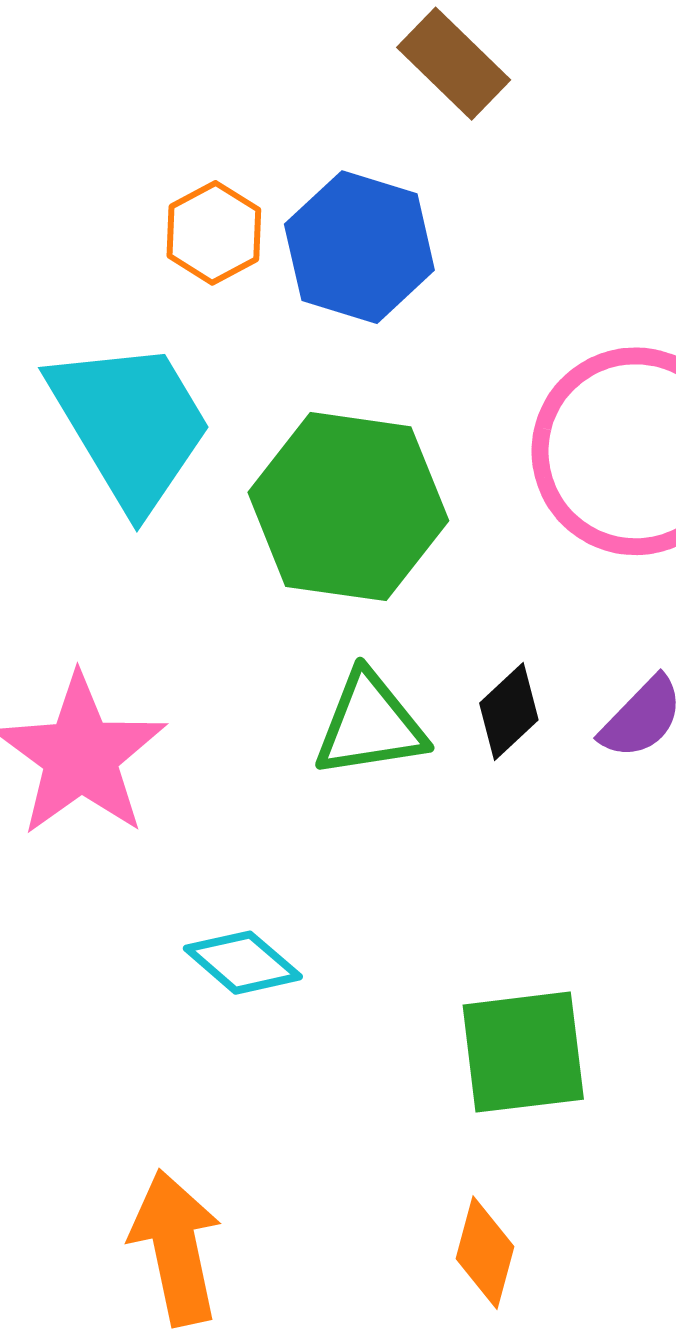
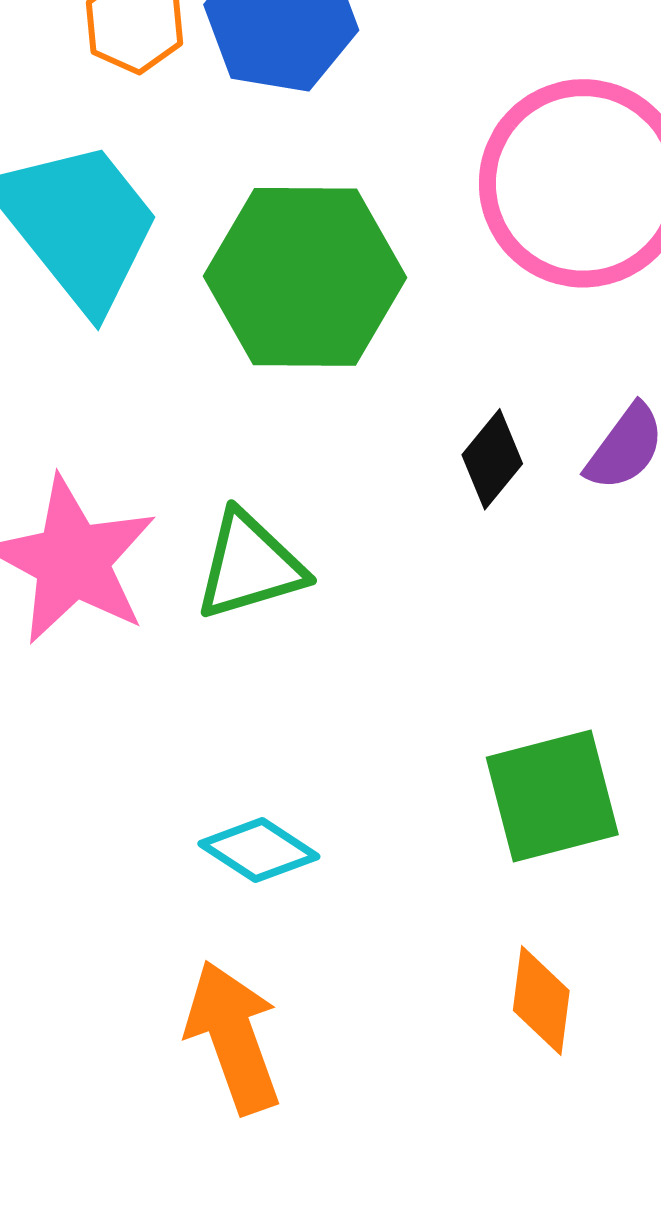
green triangle: (370, 725) -> (250, 566), moved
cyan diamond: (243, 963) -> (259, 850), moved

